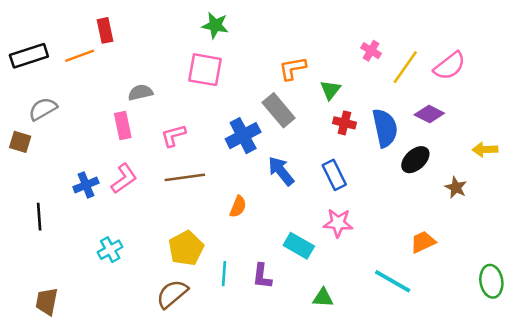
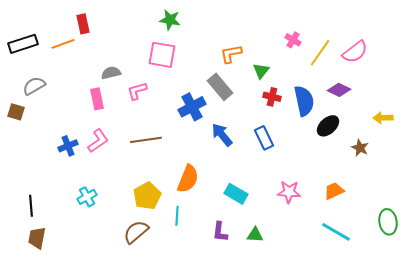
pink L-shape: (173, 136) -> (137, 91), moved
orange semicircle: (238, 207) -> (188, 179), moved, size x1.6
black line: (39, 217) -> (31, 206), moved
pink star: (338, 223) -> (289, 192), moved
purple L-shape: (262, 276) -> (220, 232), moved
cyan line: (393, 281) -> (336, 232), moved

